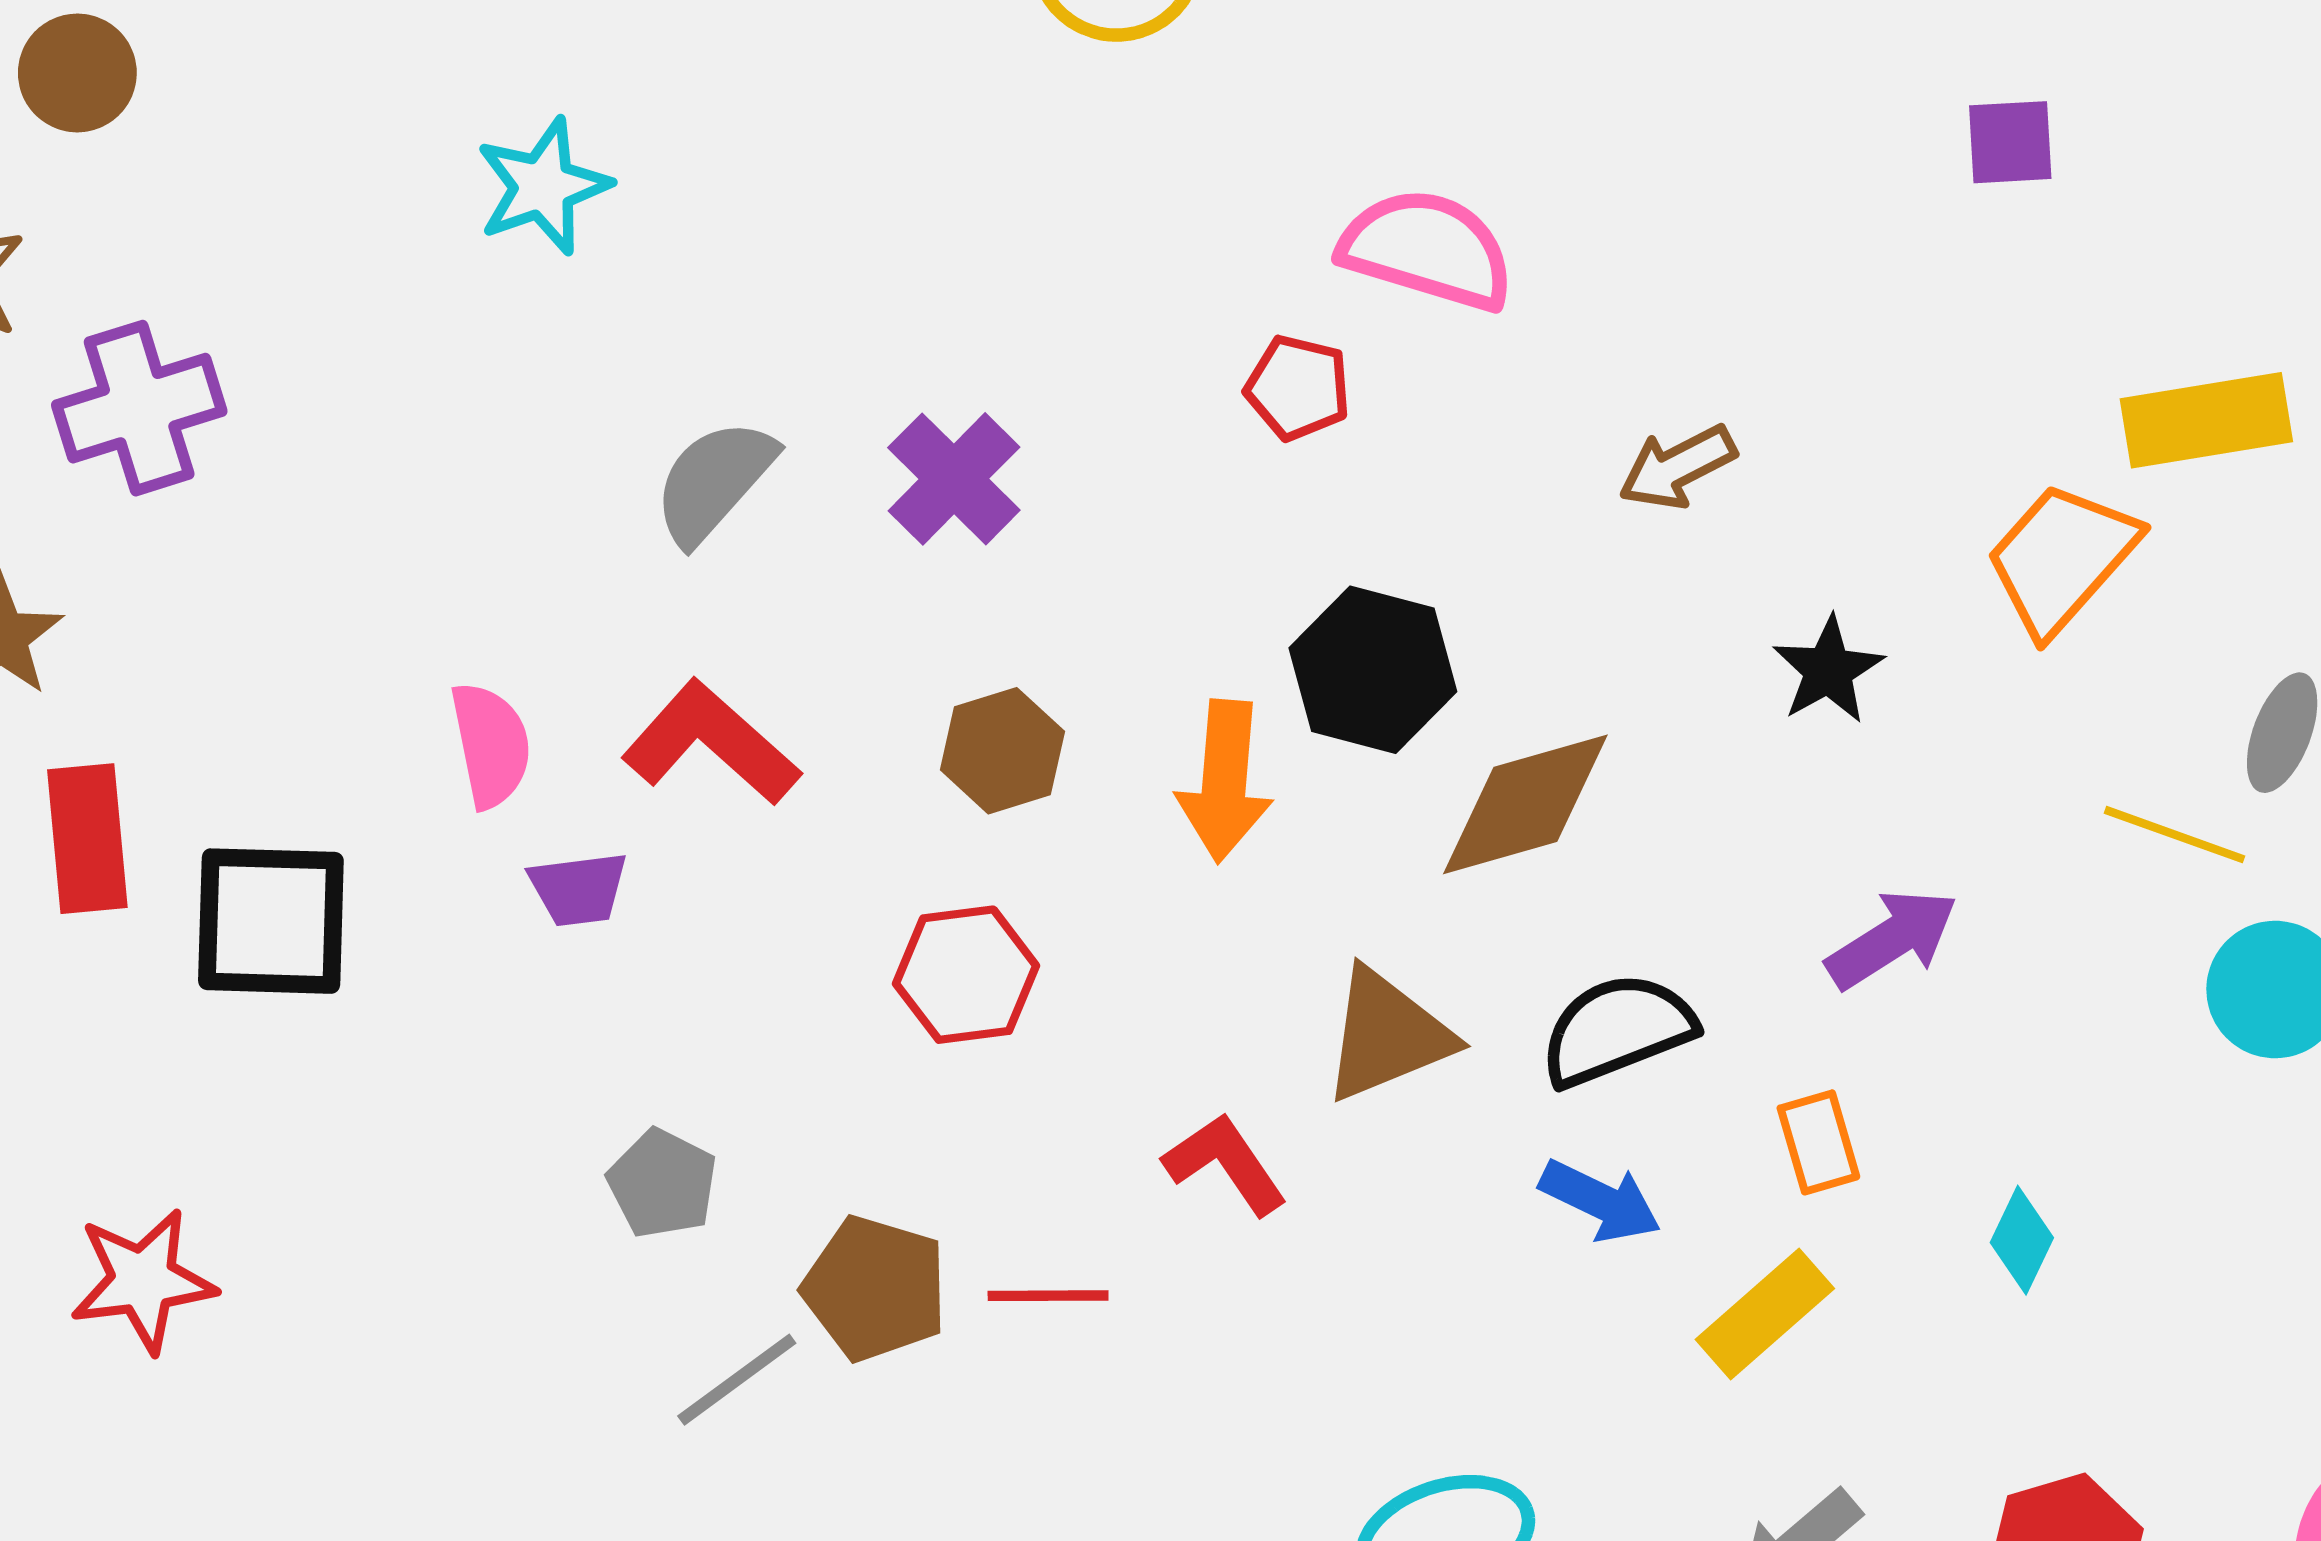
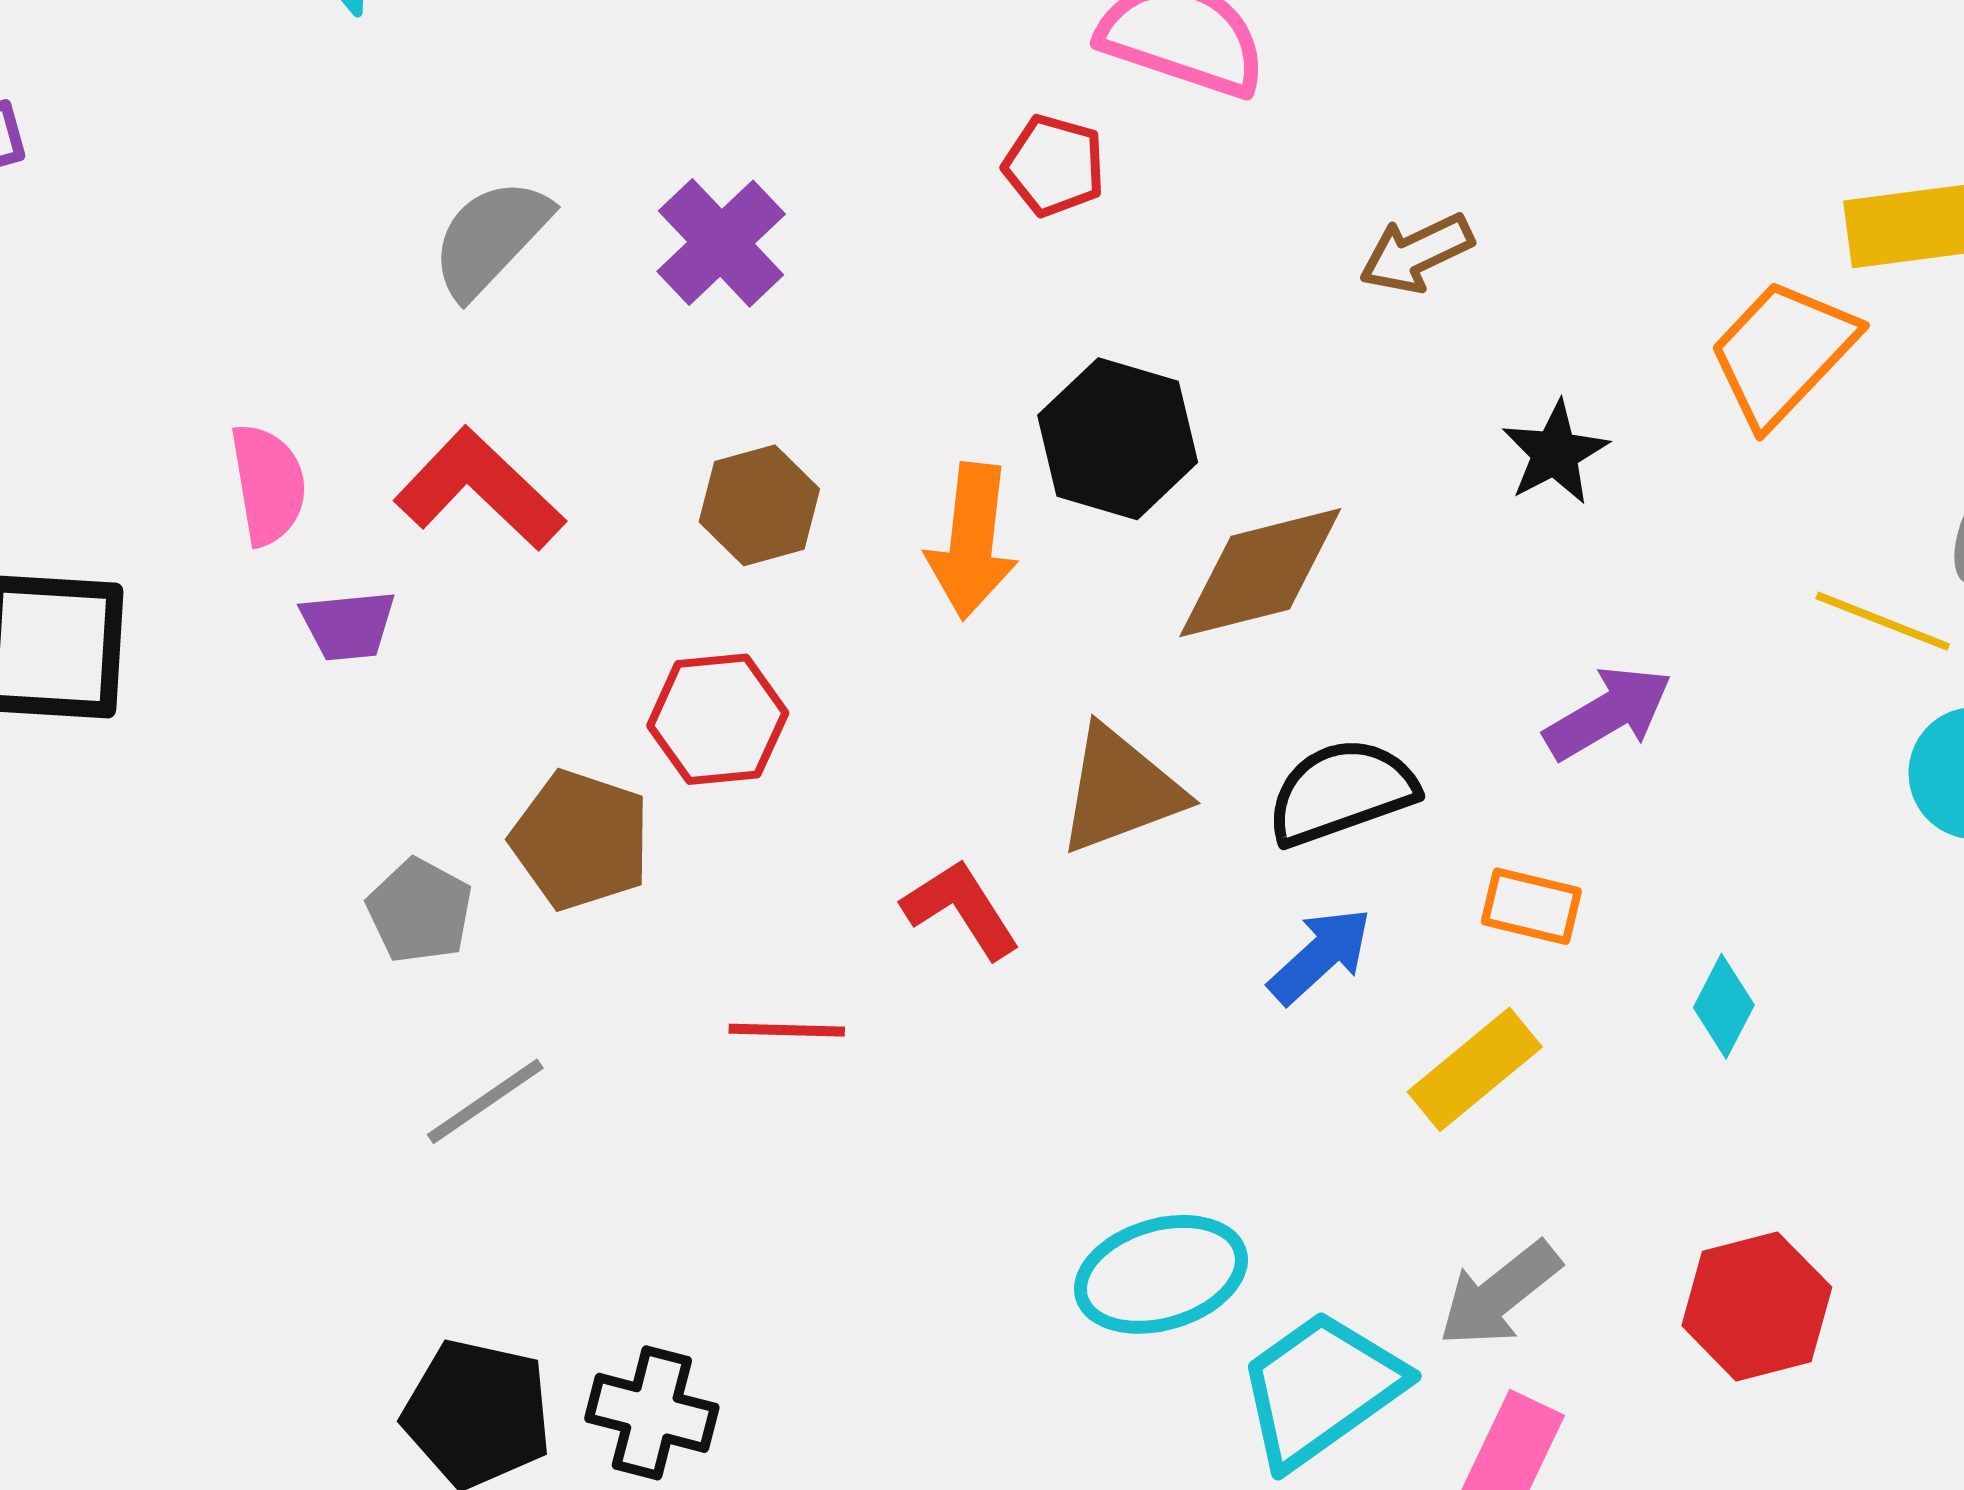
orange rectangle: (1818, 1142) -> (1531, 906), turned -62
blue arrow: (1600, 1201) -> (1320, 956), turned -70
brown pentagon: (875, 1288) -> (581, 840), moved

